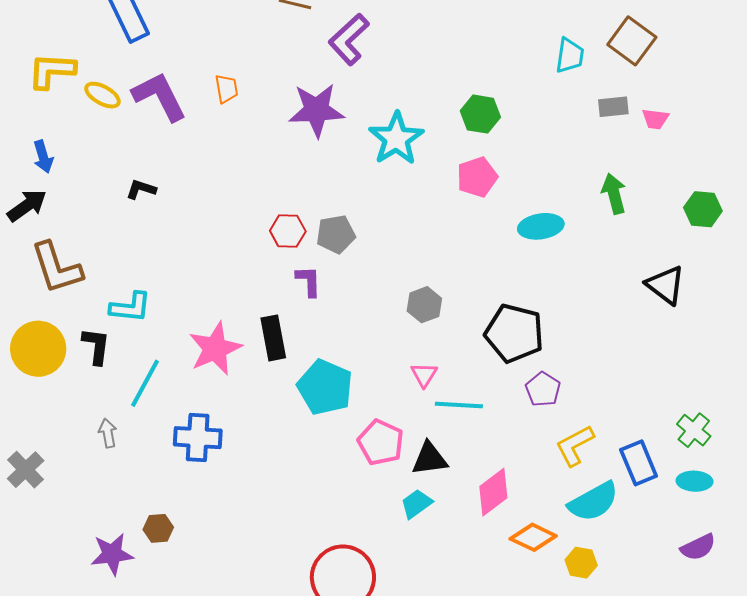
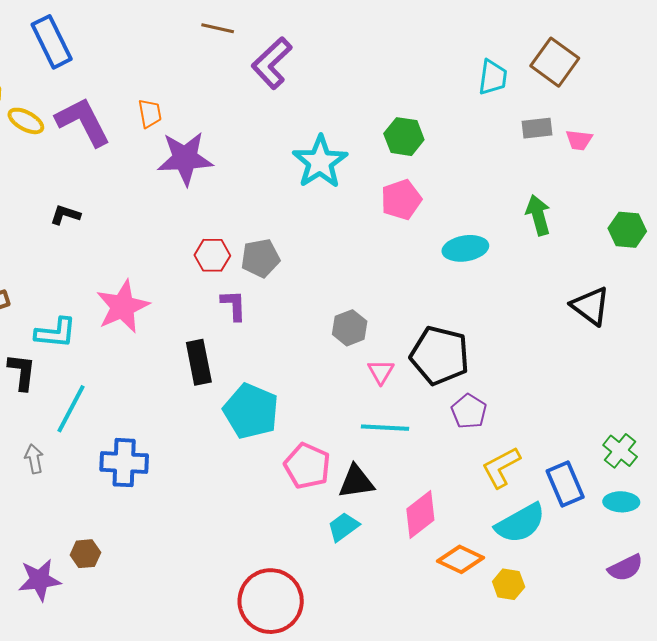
purple star: (316, 110) -> (185, 158), moved
pink star: (215, 349) -> (123, 307), moved
pink triangle: (424, 375) -> (381, 372), moved

